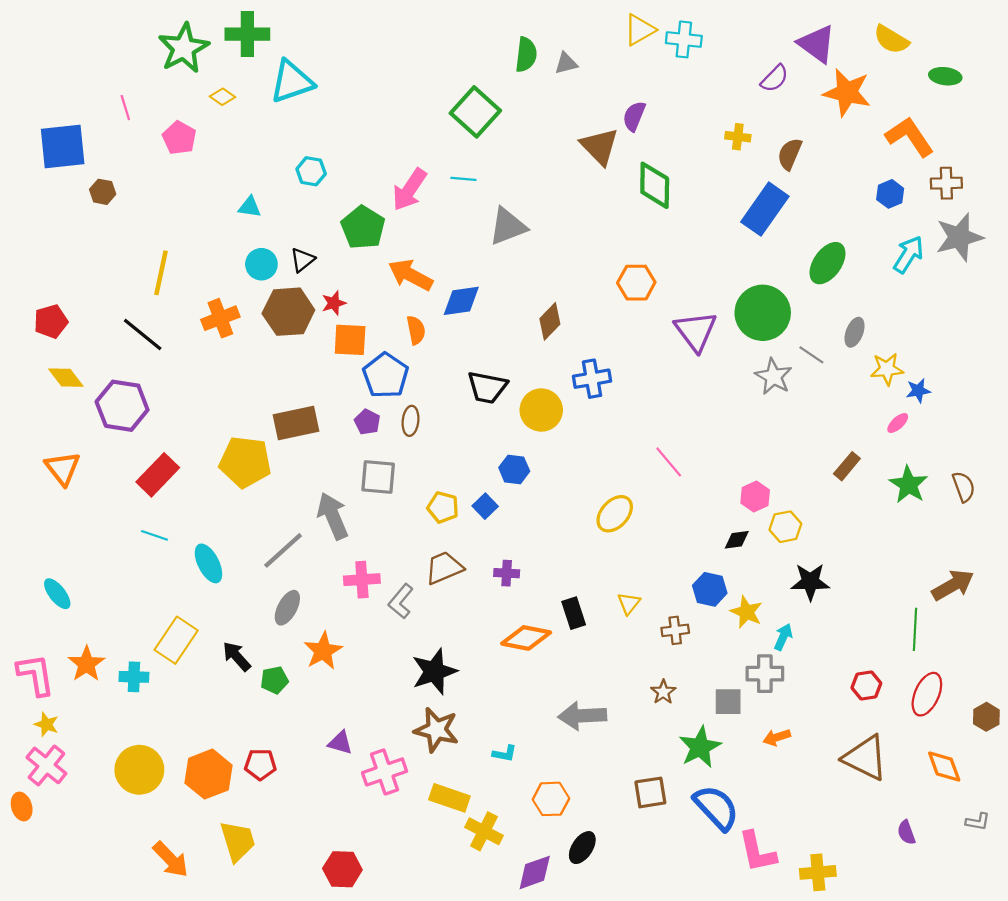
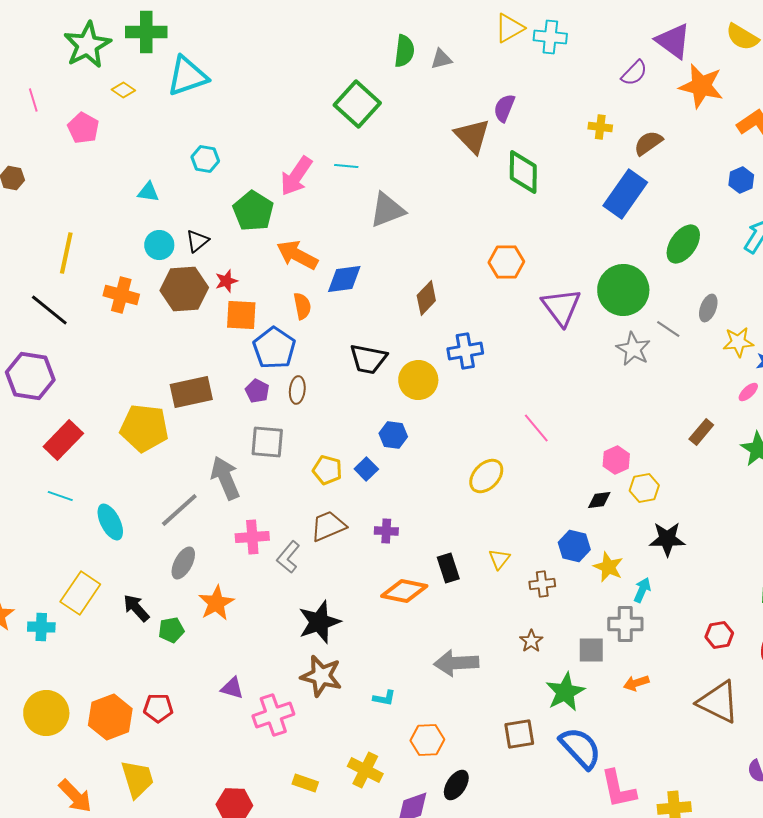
brown semicircle: (790, 154) -> (648, 143), turned 32
orange cross: (220, 318) -> (121, 295), turned 36
yellow rectangle: (449, 798) -> (305, 783), moved, size x0.7

